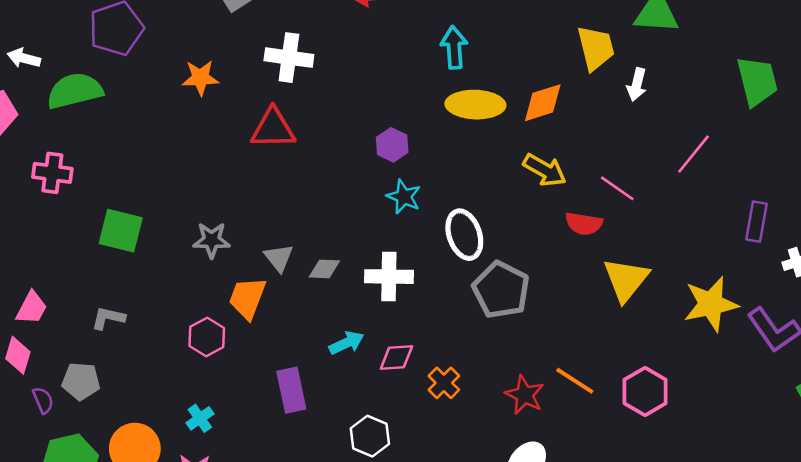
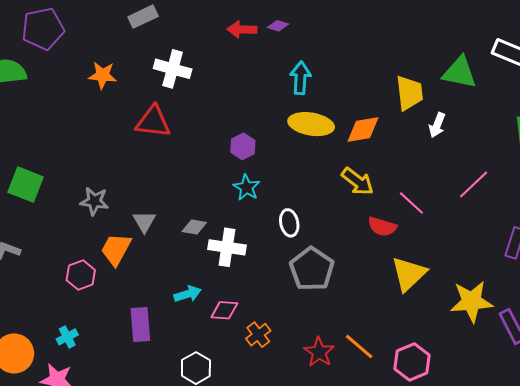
white ellipse: (464, 235) -> (289, 223), size x0.7
gray diamond: (324, 269) -> (194, 227), moved

